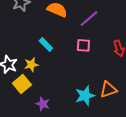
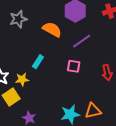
cyan rectangle: (46, 45) -> (38, 62), turned 72

